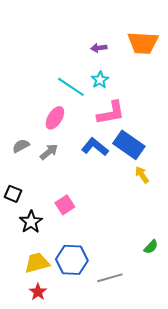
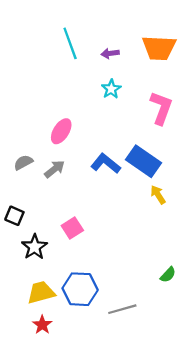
cyan line: (71, 87) -> (70, 43), moved, turned 36
pink L-shape: (111, 113) -> (161, 108), moved, turned -60

